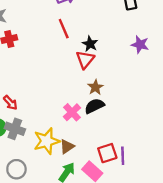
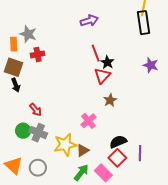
red line: (64, 29) -> (96, 53), moved
black semicircle: (94, 106) -> (118, 142), moved
red square: (107, 153) -> (117, 158), turned -30
purple line: (123, 156) -> (140, 153), moved

